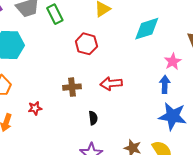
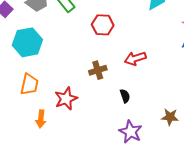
red star: (35, 108) -> (66, 99), size x1.6

